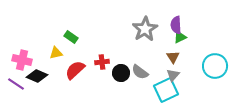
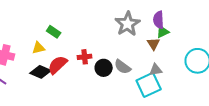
brown triangle: (173, 57) -> (154, 44), moved
gray triangle: (173, 75) -> (156, 70), turned 40
black diamond: (37, 76) -> (41, 72), moved

